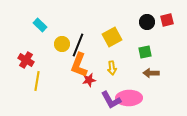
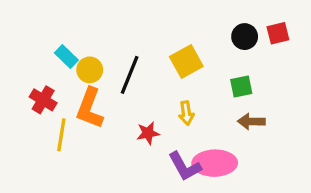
cyan rectangle: (40, 25) -> (66, 57), moved
yellow circle: (62, 44) -> (90, 70), moved
orange L-shape: (79, 65) -> (90, 108), moved

